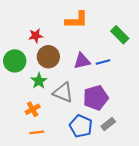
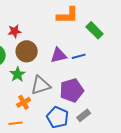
orange L-shape: (77, 20) -> (68, 15), moved
gray triangle: (63, 92) -> (41, 85), turned -40
orange cross: (33, 109) -> (24, 102), moved

